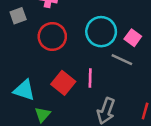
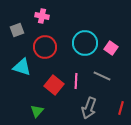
gray line: (122, 60) -> (102, 76), moved
cyan triangle: (24, 90) -> (22, 67), moved

